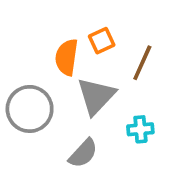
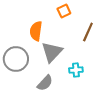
orange square: (102, 41) -> (64, 11), moved
brown line: (142, 63) -> (88, 32), moved

